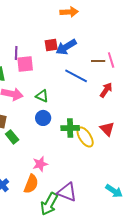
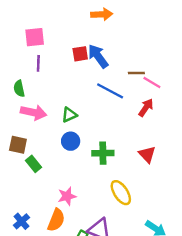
blue arrow: (66, 47) -> (98, 56), turned 85
pink line: (111, 60) -> (152, 83), moved, turned -42
pink square: (25, 64) -> (35, 37), moved
green triangle: (42, 96) -> (69, 115), turned -48
yellow ellipse: (85, 137) -> (121, 193), moved

